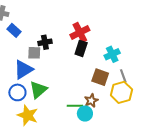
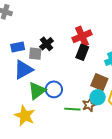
blue rectangle: (14, 30) -> (18, 47), moved, turned -56
black cross: (45, 42) -> (47, 44), turned -32
blue circle: (17, 92) -> (54, 89), moved
cyan circle: (85, 114) -> (98, 97), moved

